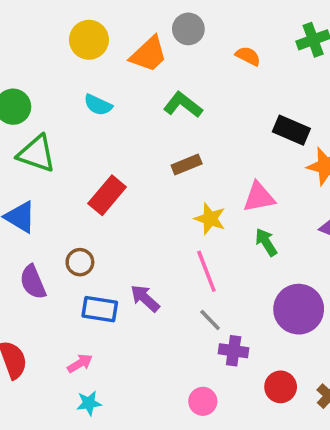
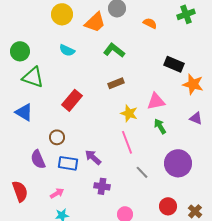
purple semicircle: (33, 282) -> (38, 159), moved
gray line: (210, 320) -> (142, 172), moved
purple cross: (234, 351) -> (102, 186), moved

